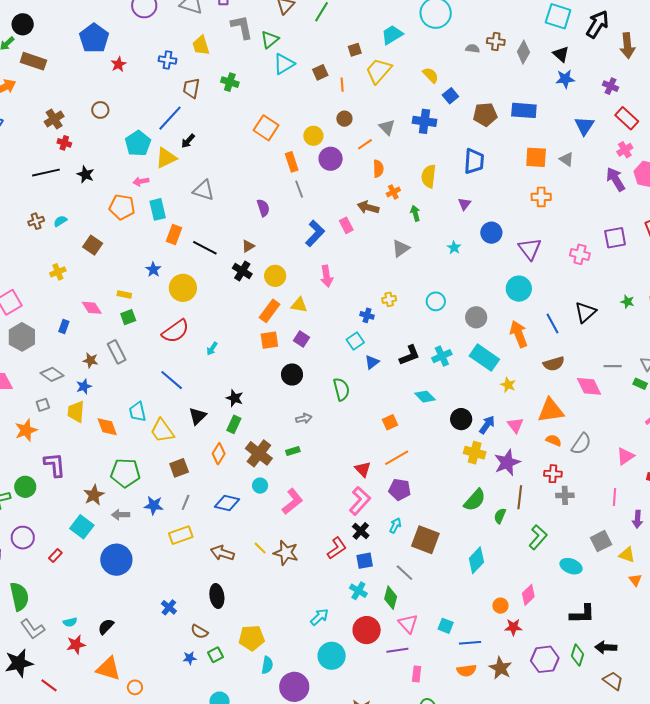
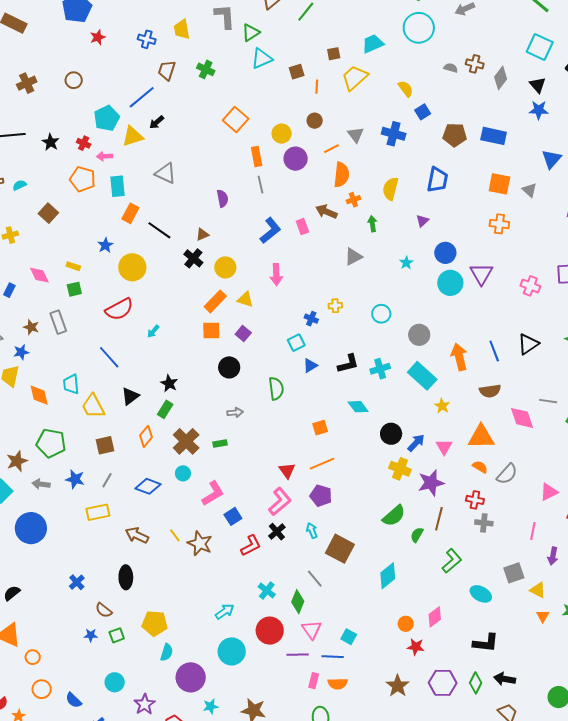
red cross: (64, 143) -> (84, 143), moved
orange semicircle: (378, 169) -> (342, 175), size x1.4
cyan circle: (519, 289) -> (450, 283), moved
cyan arrow: (395, 525) -> (312, 531), turned -56
blue square: (365, 561) -> (233, 516), moved, turned -30
blue line: (470, 643) -> (333, 657), moved
orange semicircle: (467, 670) -> (338, 684), moved

